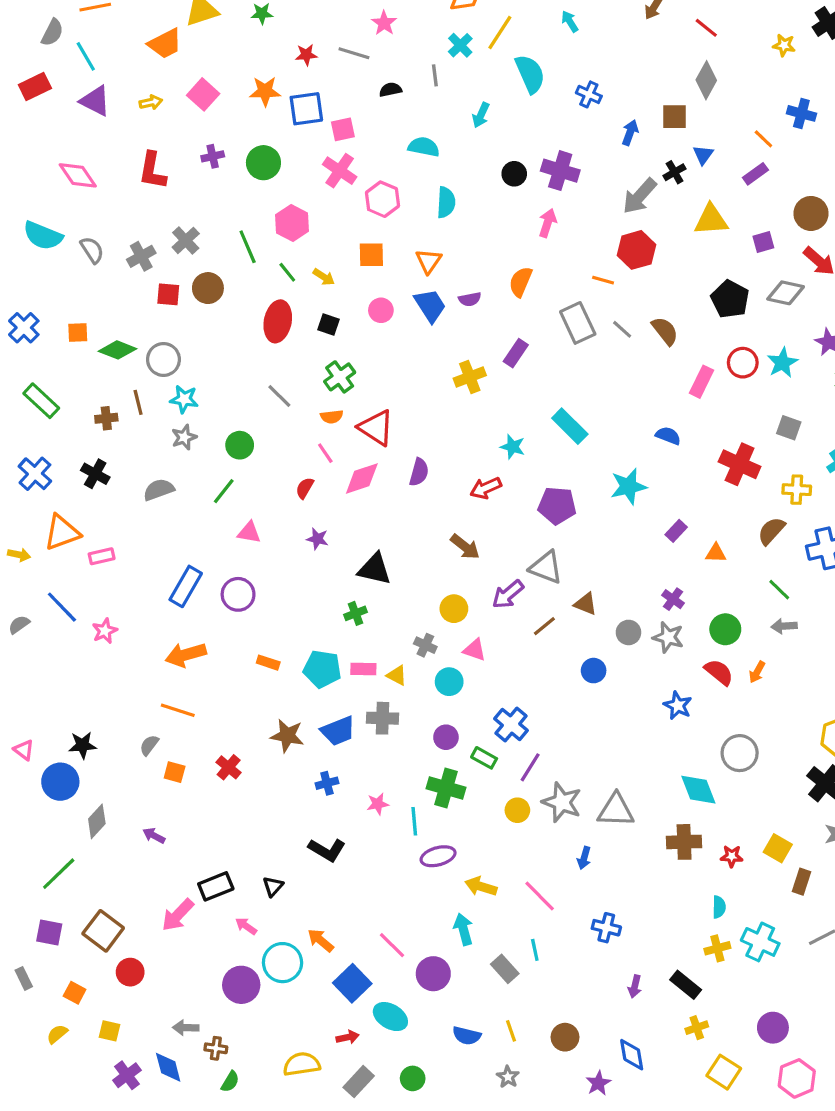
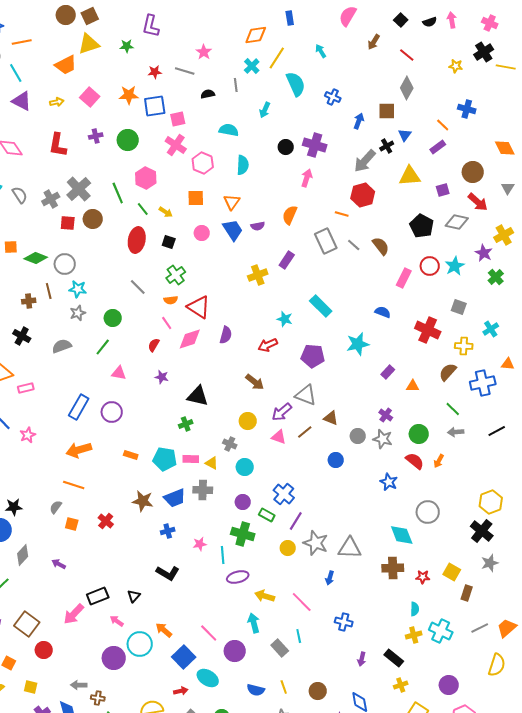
gray cross: (186, 240) -> (79, 189), size x1.4
pink triangle: (475, 650) -> (279, 437), moved

